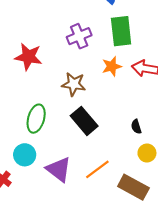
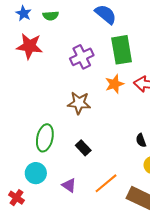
red star: (28, 57) -> (29, 46), moved
black rectangle: (84, 121) -> (83, 148), moved, size x0.6
purple triangle: (59, 169) -> (69, 185), size x0.6

